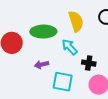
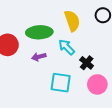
black cross: (89, 63) -> (87, 63), turned 32
purple arrow: (42, 64) -> (39, 57), moved

